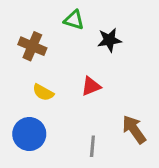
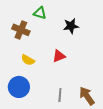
green triangle: (74, 20) -> (40, 13), moved
brown arrow: (134, 129) -> (87, 96), moved

